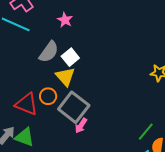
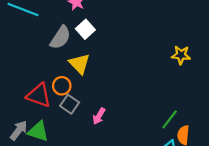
white square: (70, 57) -> (85, 29), moved
gray square: (74, 107) -> (70, 104), moved, size x0.6

